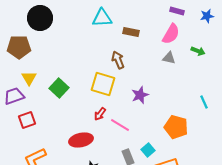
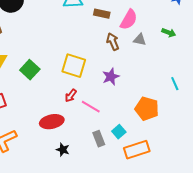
pink semicircle: (171, 34) -> (129, 20), moved
brown arrow: (118, 60) -> (113, 42), moved

